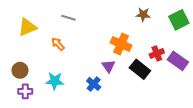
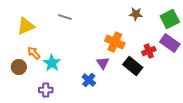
orange arrow: (58, 44) -> (34, 53), moved
purple rectangle: (178, 61) -> (170, 43), moved
cyan star: (55, 81) -> (52, 63), moved, turned 30
purple cross: (25, 91) -> (46, 90), moved

